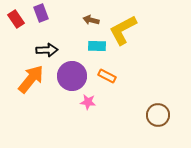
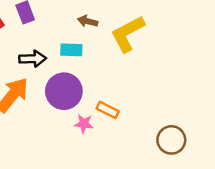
cyan rectangle: (97, 46) -> (71, 50), moved
orange rectangle: (107, 76) -> (108, 110), moved

